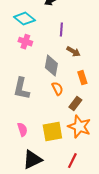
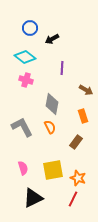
brown arrow: (73, 52) -> (86, 90), moved
gray L-shape: (21, 89) -> (22, 127), turned 140
orange semicircle: (57, 89) -> (50, 127), moved
orange star: (79, 127) -> (78, 178), moved, size x0.7

